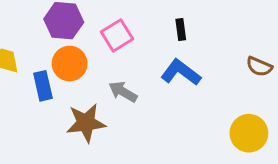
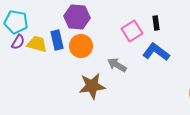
pink square: (117, 35) -> (132, 31), moved
blue rectangle: (43, 86) -> (57, 40), moved

